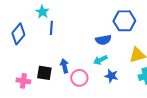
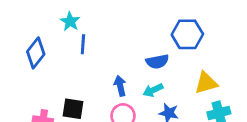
blue arrow: (64, 66) -> (120, 86), moved

